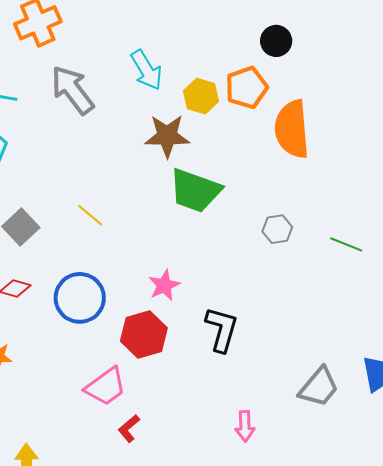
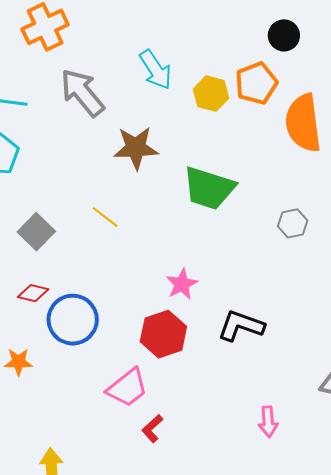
brown star: (167, 136) -> (136, 148), moved
blue circle: (80, 298) -> (73, 320), moved
black L-shape: (222, 329) -> (241, 326), turned -84

